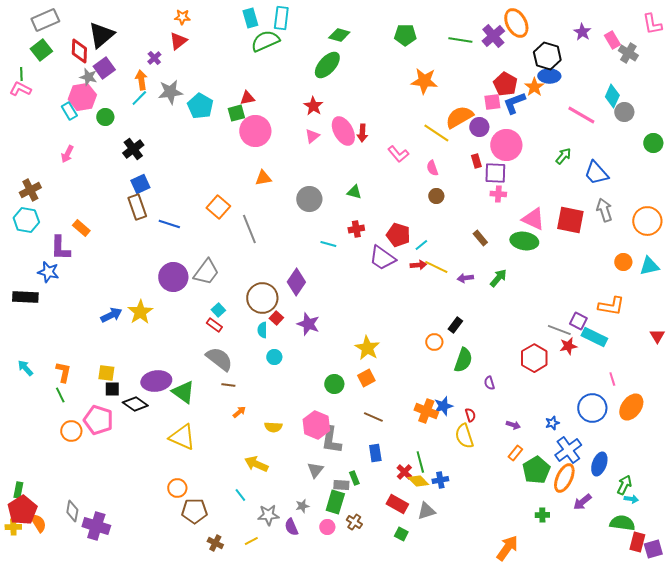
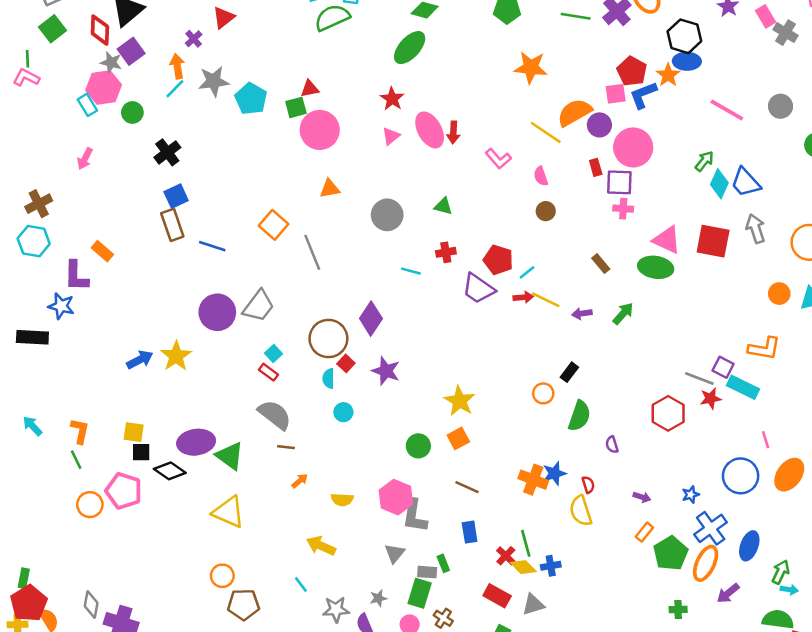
cyan diamond: (612, 96) -> (719, 184), moved

